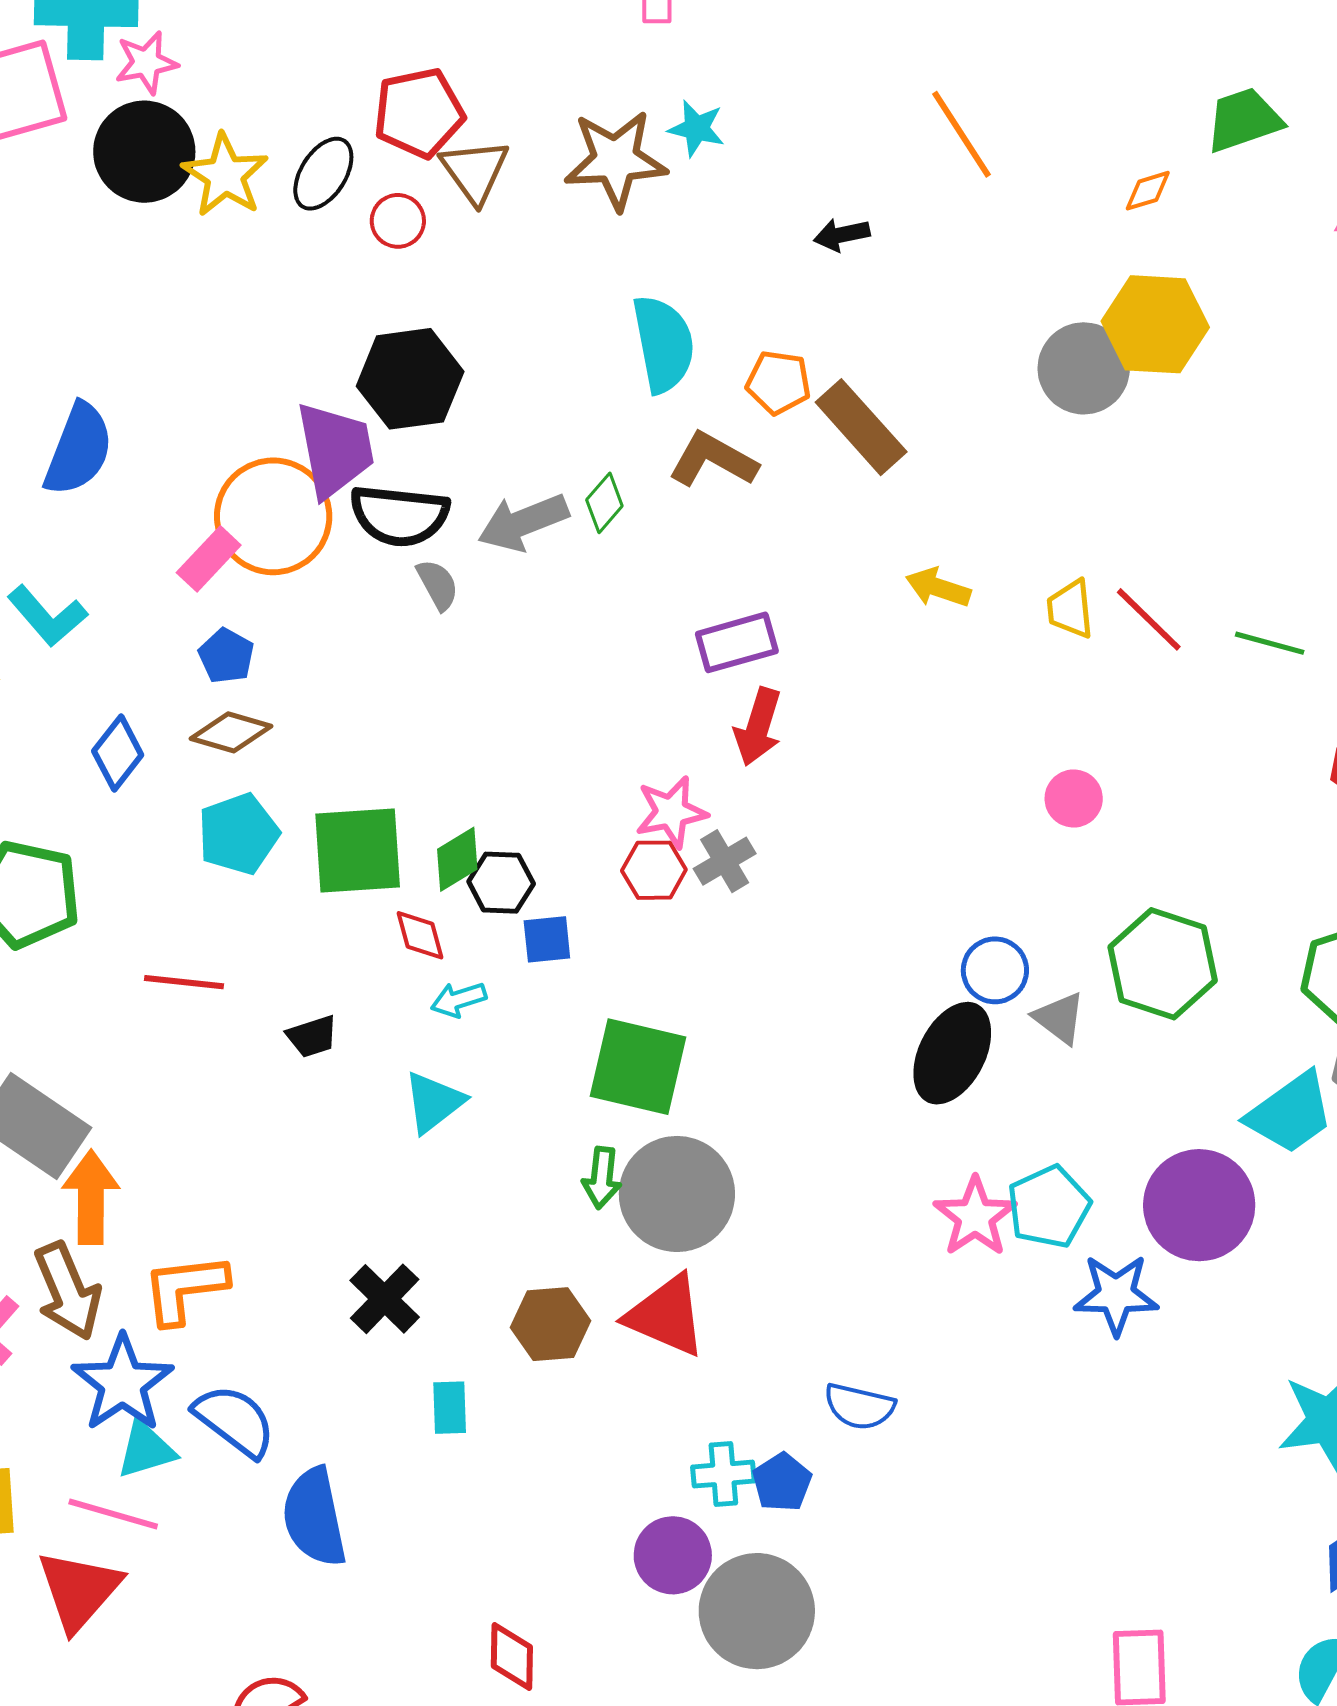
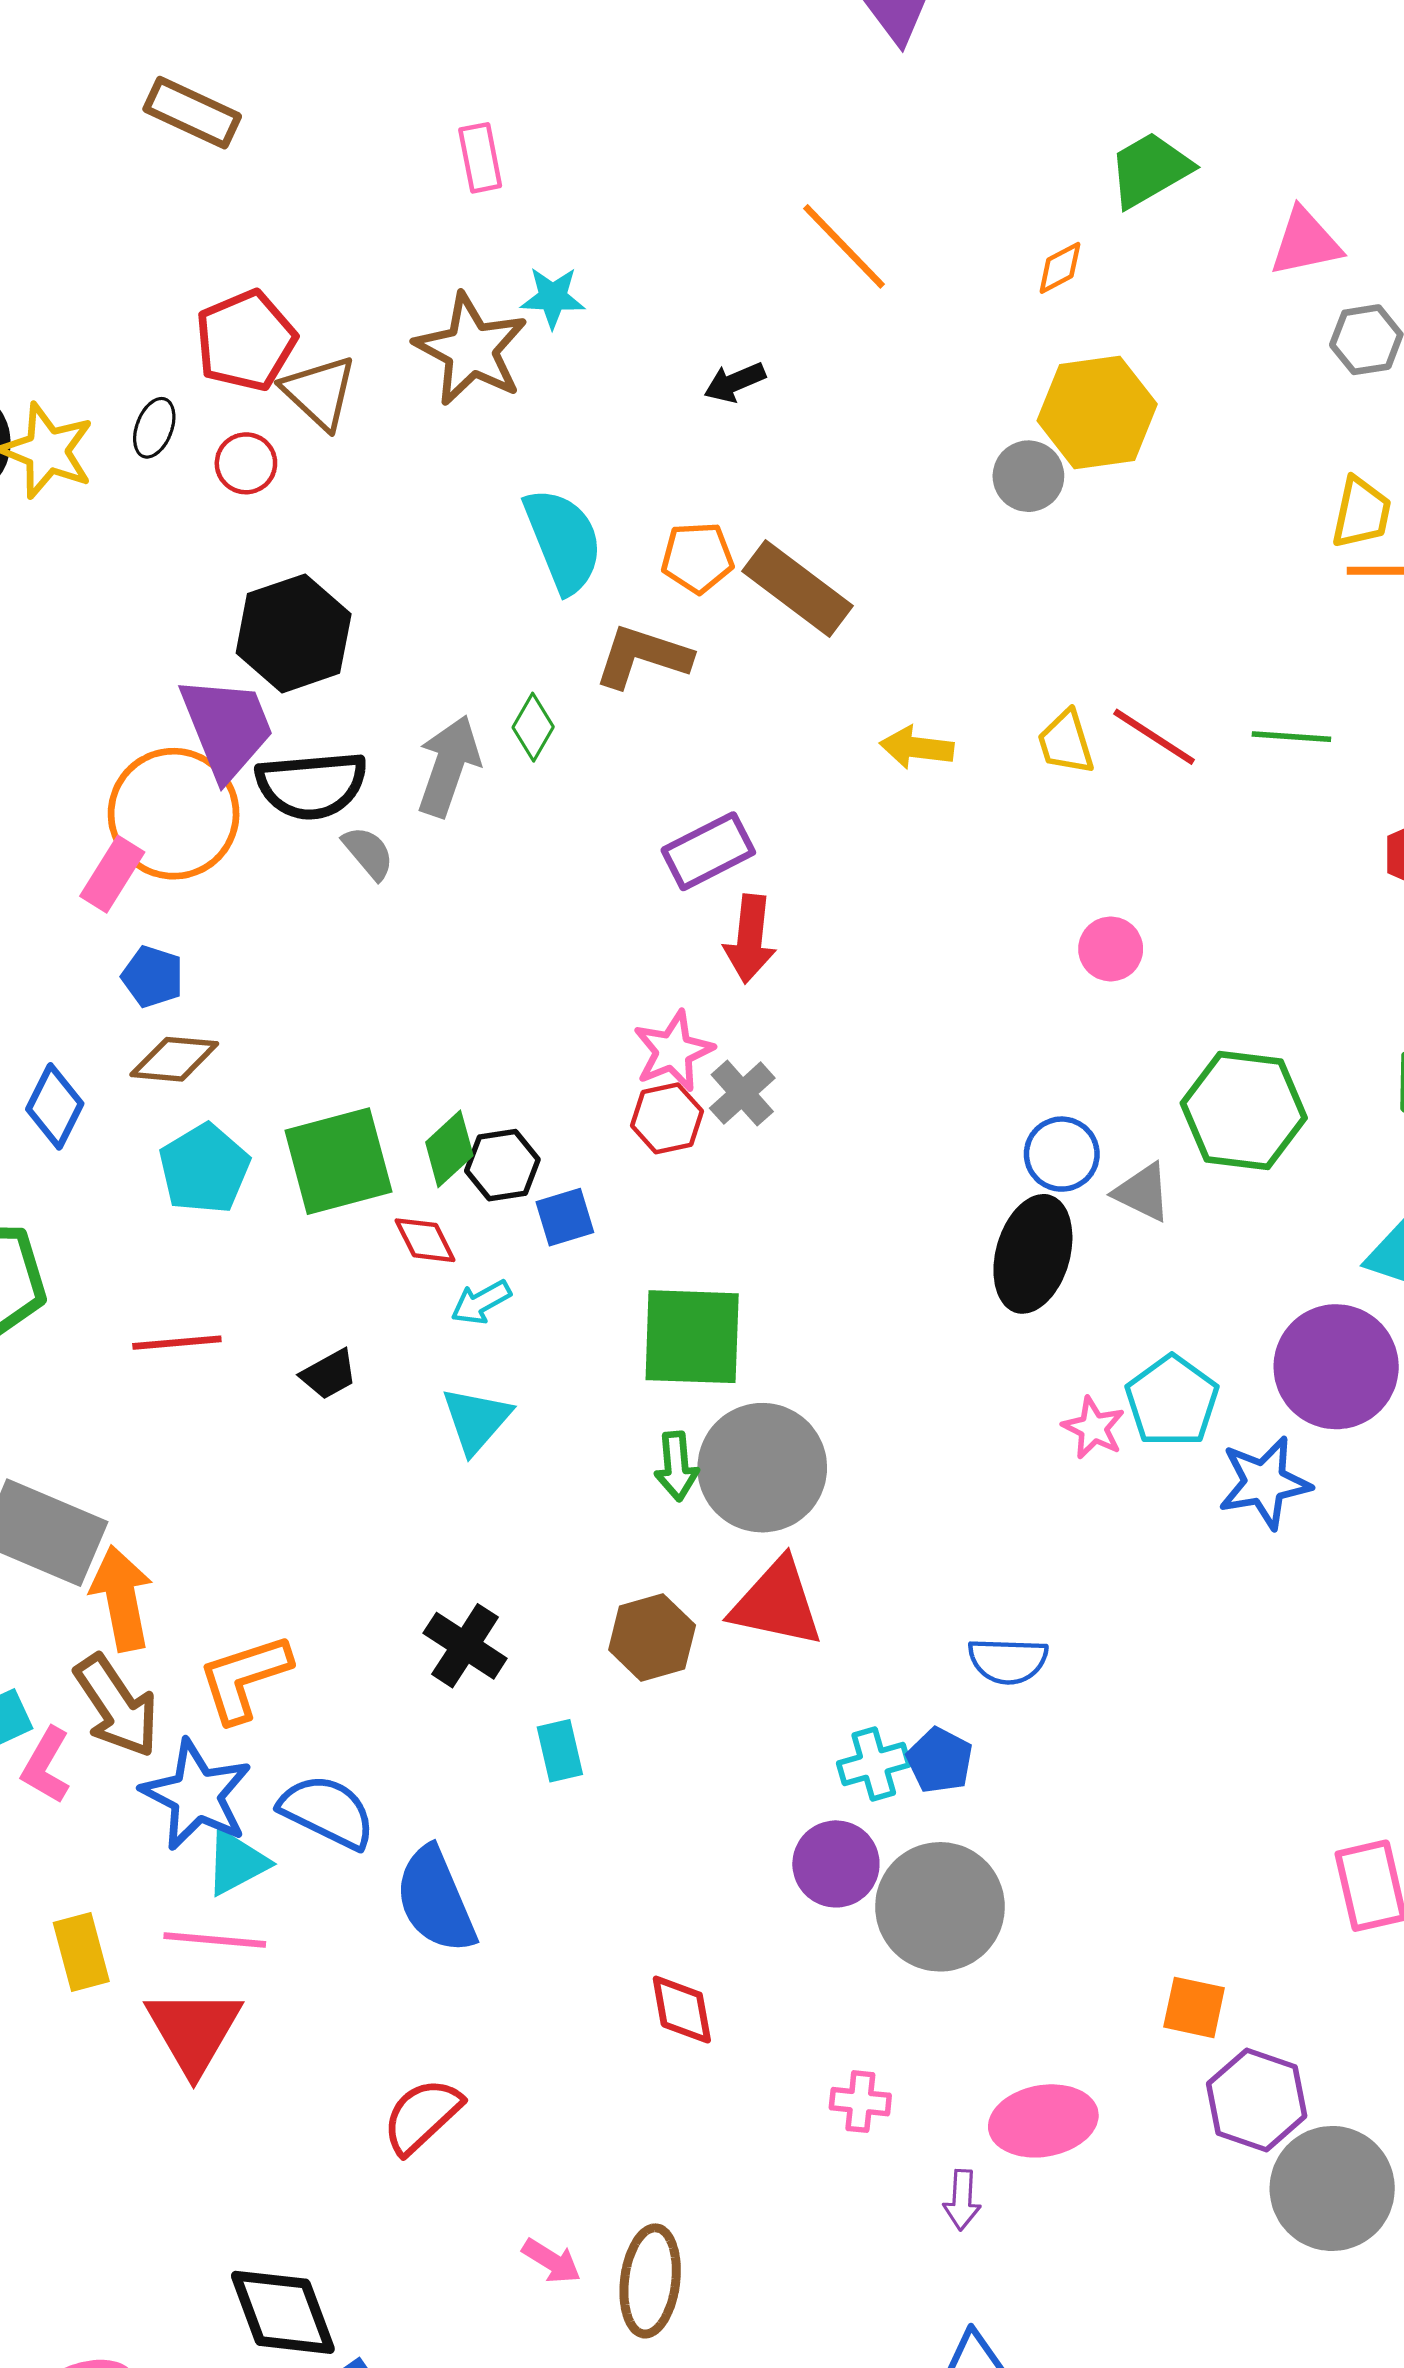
brown star: (616, 160) -> (471, 349), turned -30
black ellipse: (323, 174) -> (154, 428), size x0.7
gray circle: (1084, 368) -> (1028, 476), size x0.7
gray arrow: (523, 522) -> (448, 766), turned 142
pink star: (975, 1217) -> (1093, 1428), size x0.7

